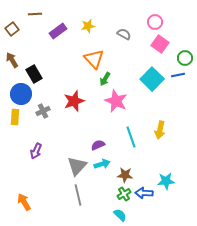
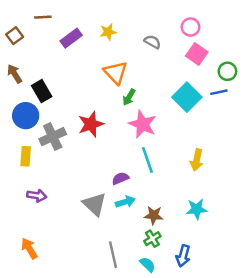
gray cross: (43, 111) -> (53, 137), size x1.5
yellow rectangle: (15, 117) -> (26, 156), moved
cyan line: (131, 137) -> (147, 160), moved
purple arrow: (36, 151) -> (37, 196), moved, turned -105
gray triangle: (77, 166) -> (95, 204), turned -30
cyan star: (166, 181) -> (197, 209), moved
blue arrow: (144, 193) -> (183, 256), moved, turned -78
gray line: (78, 195) -> (113, 255), moved

